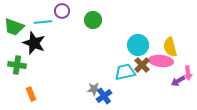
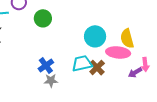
green circle: (93, 20) -> (43, 18), moved
brown cross: (142, 65) -> (97, 68), moved
blue cross: (104, 96) -> (46, 66), moved

